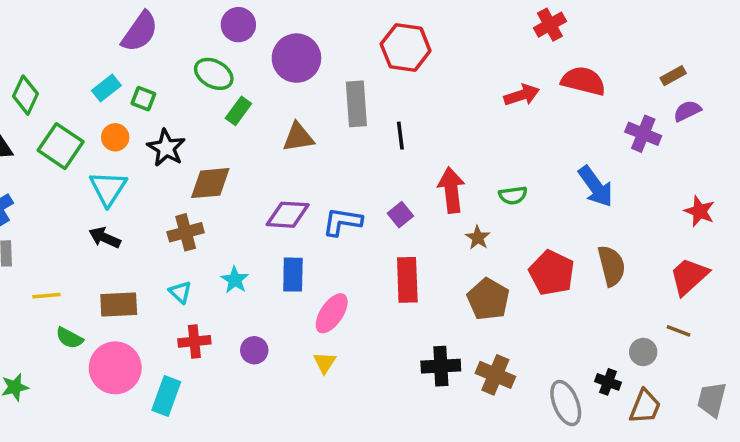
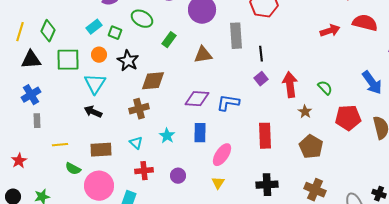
green ellipse: (214, 74) -> (142, 19), moved
green square: (61, 146) -> (68, 60), turned -35
green semicircle: (513, 195) -> (325, 88), turned -126
purple square: (400, 215) -> (261, 79), moved
red pentagon: (552, 273) -> (348, 118), moved, turned -30
black cross: (441, 366) -> (267, 185), moved

